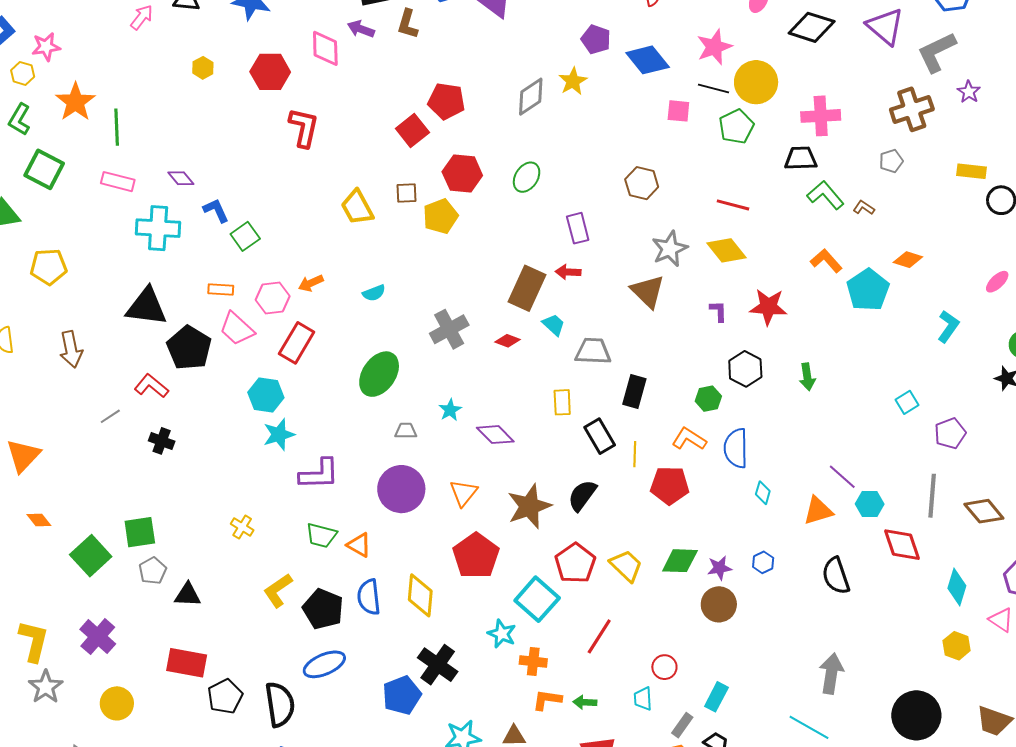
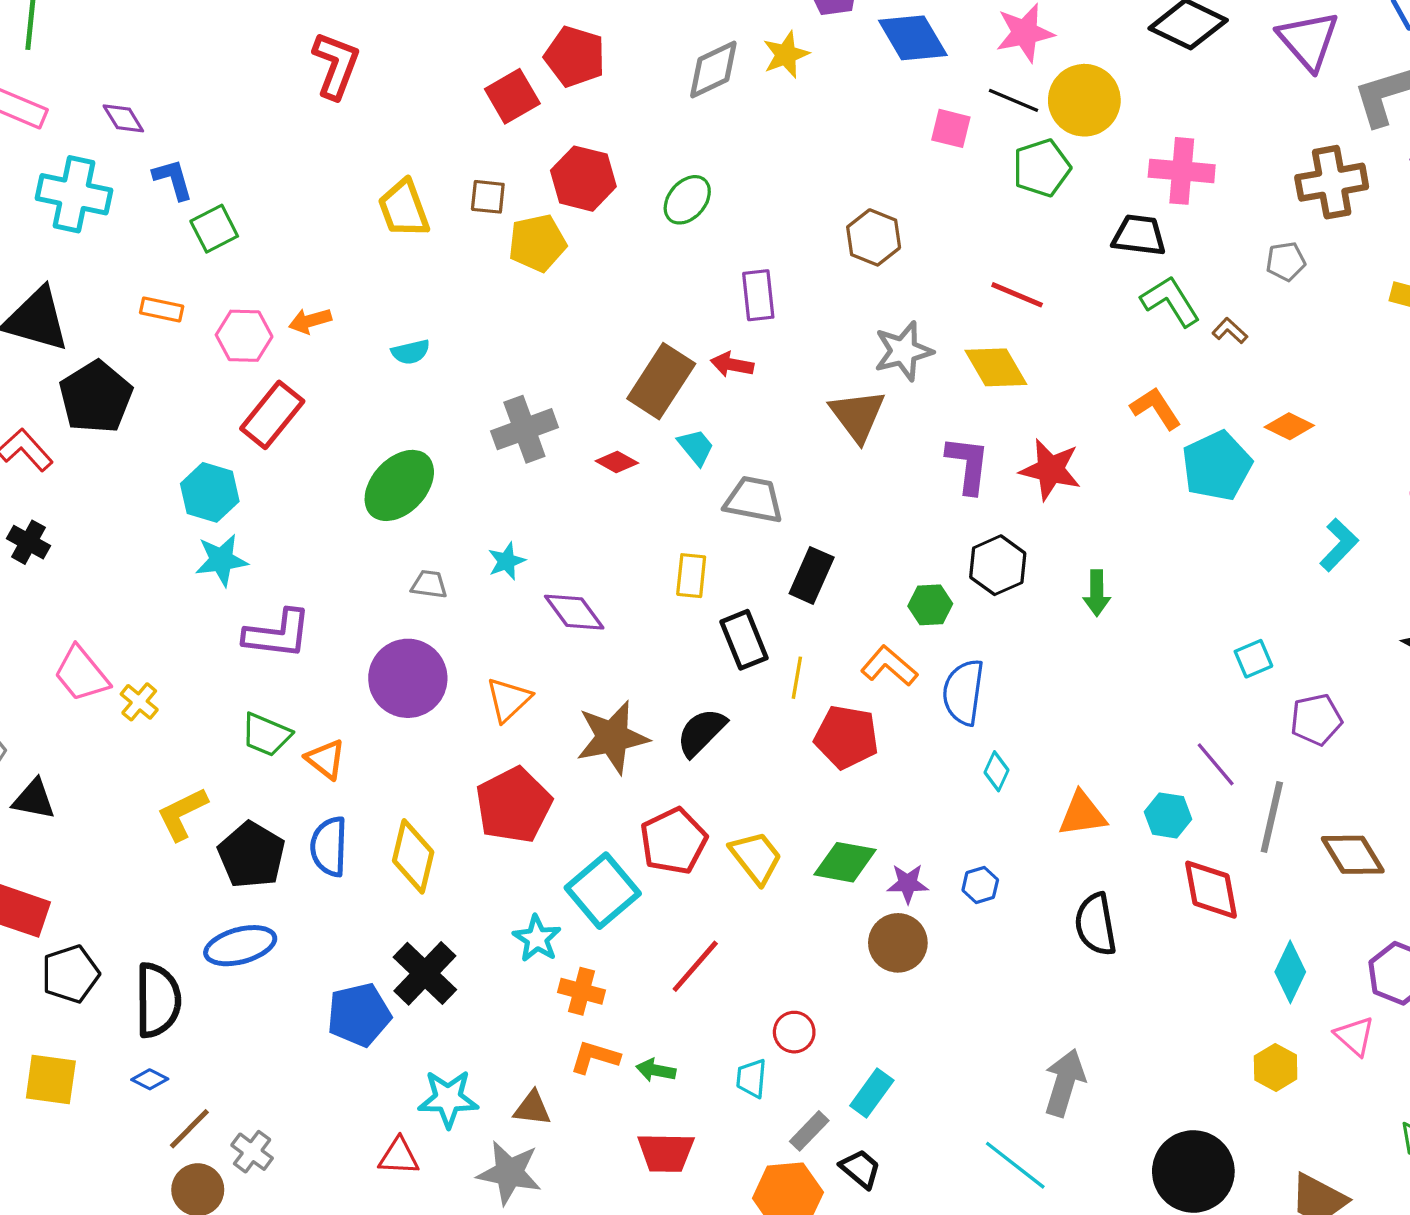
purple L-shape: (718, 311) -> (968, 465), size x1.6
pink trapezoid: (237, 329) -> (81, 674), moved
purple line: (842, 477) -> (1216, 764), moved

